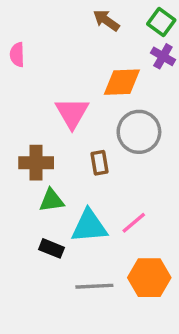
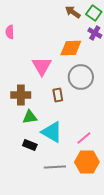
brown arrow: (106, 20) -> (73, 12), moved
pink line: (134, 223) -> (84, 138), moved
cyan triangle: (89, 226) -> (52, 132), turned 35

